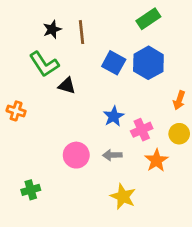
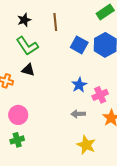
black star: (52, 29) -> (24, 20), moved
black triangle: (67, 86) -> (28, 70), moved
pink circle: (76, 155) -> (18, 115), moved

